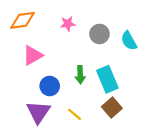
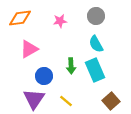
gray circle: (99, 34) -> (96, 16), moved
cyan semicircle: (129, 41) -> (96, 44), moved
brown square: (112, 108) -> (111, 101), moved

